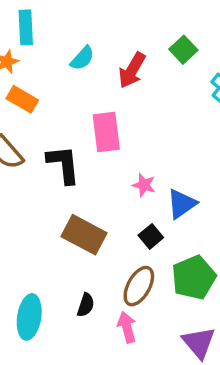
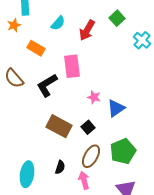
orange rectangle: (22, 99) -> (36, 48), moved
black L-shape: (63, 164) -> (47, 85), turned -115
black square: (151, 236) -> (88, 127), moved

